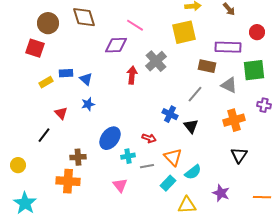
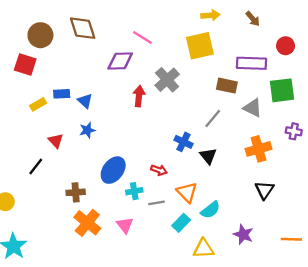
orange cross: (68, 181) -> (87, 223), moved, turned 35

